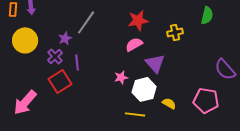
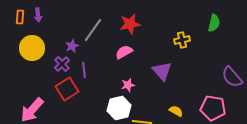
red star: (138, 20) -> (130, 24), moved
pink semicircle: (134, 44) -> (124, 52), moved
white hexagon: (144, 89) -> (119, 108), moved

